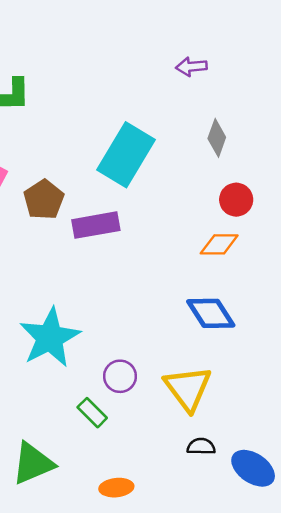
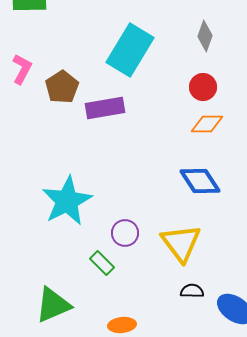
red circle: (236, 200) -> (203, 87), moved

